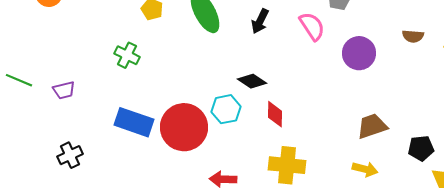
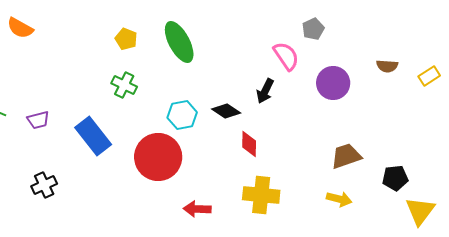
black arrow: (260, 21) -> (265, 91), moved
green cross: (127, 55) -> (124, 85), moved
cyan hexagon: (226, 109) -> (182, 115), moved
blue rectangle: (134, 122) -> (93, 136), moved, turned 33

